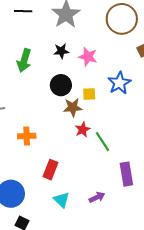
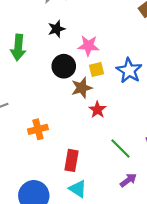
pink star: (88, 57) -> (88, 46), moved
blue star: (119, 83) -> (129, 71), moved
green line: (102, 142) -> (120, 149), moved
cyan triangle: (62, 200) -> (78, 189), moved

